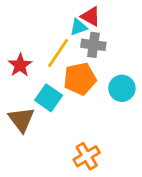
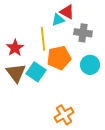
gray cross: (93, 45) -> (83, 33), moved
yellow line: (58, 53) -> (43, 39), turned -40
brown triangle: (21, 120) -> (16, 73), moved

